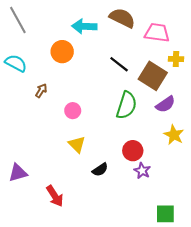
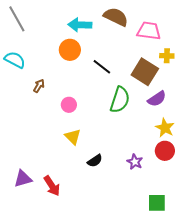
orange circle: (62, 52) -> (70, 50), moved
black line: (119, 64) -> (102, 67), moved
red circle: (133, 151) -> (165, 151), moved
purple triangle: (18, 173) -> (23, 179), moved

